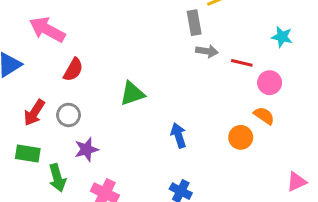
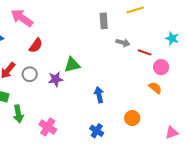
gray rectangle: (194, 23) -> (104, 21), moved
orange circle: (241, 137) -> (132, 118), moved
purple star: (86, 149) -> (56, 79), moved

